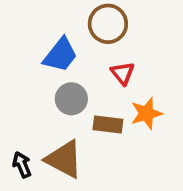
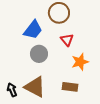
brown rectangle: (108, 124) -> (70, 87), moved

